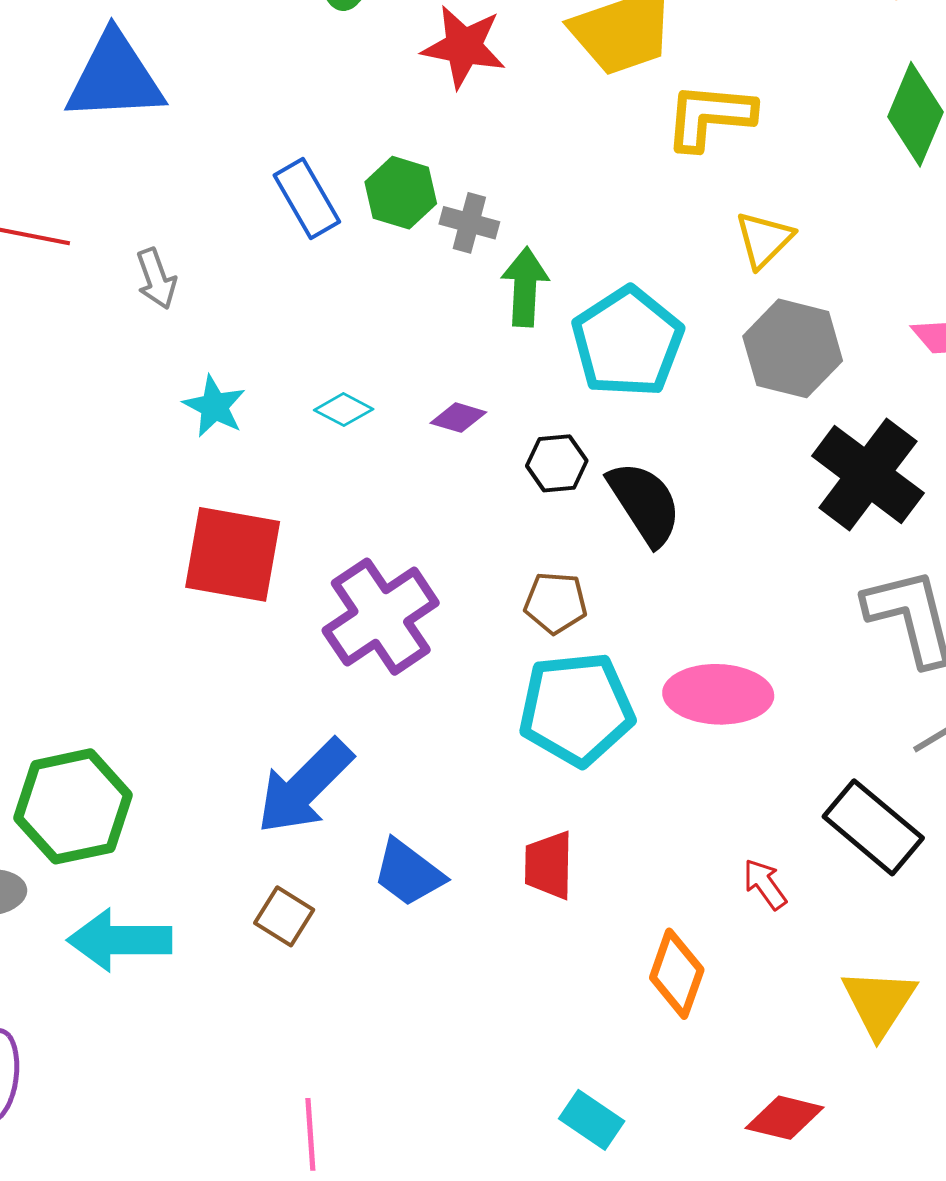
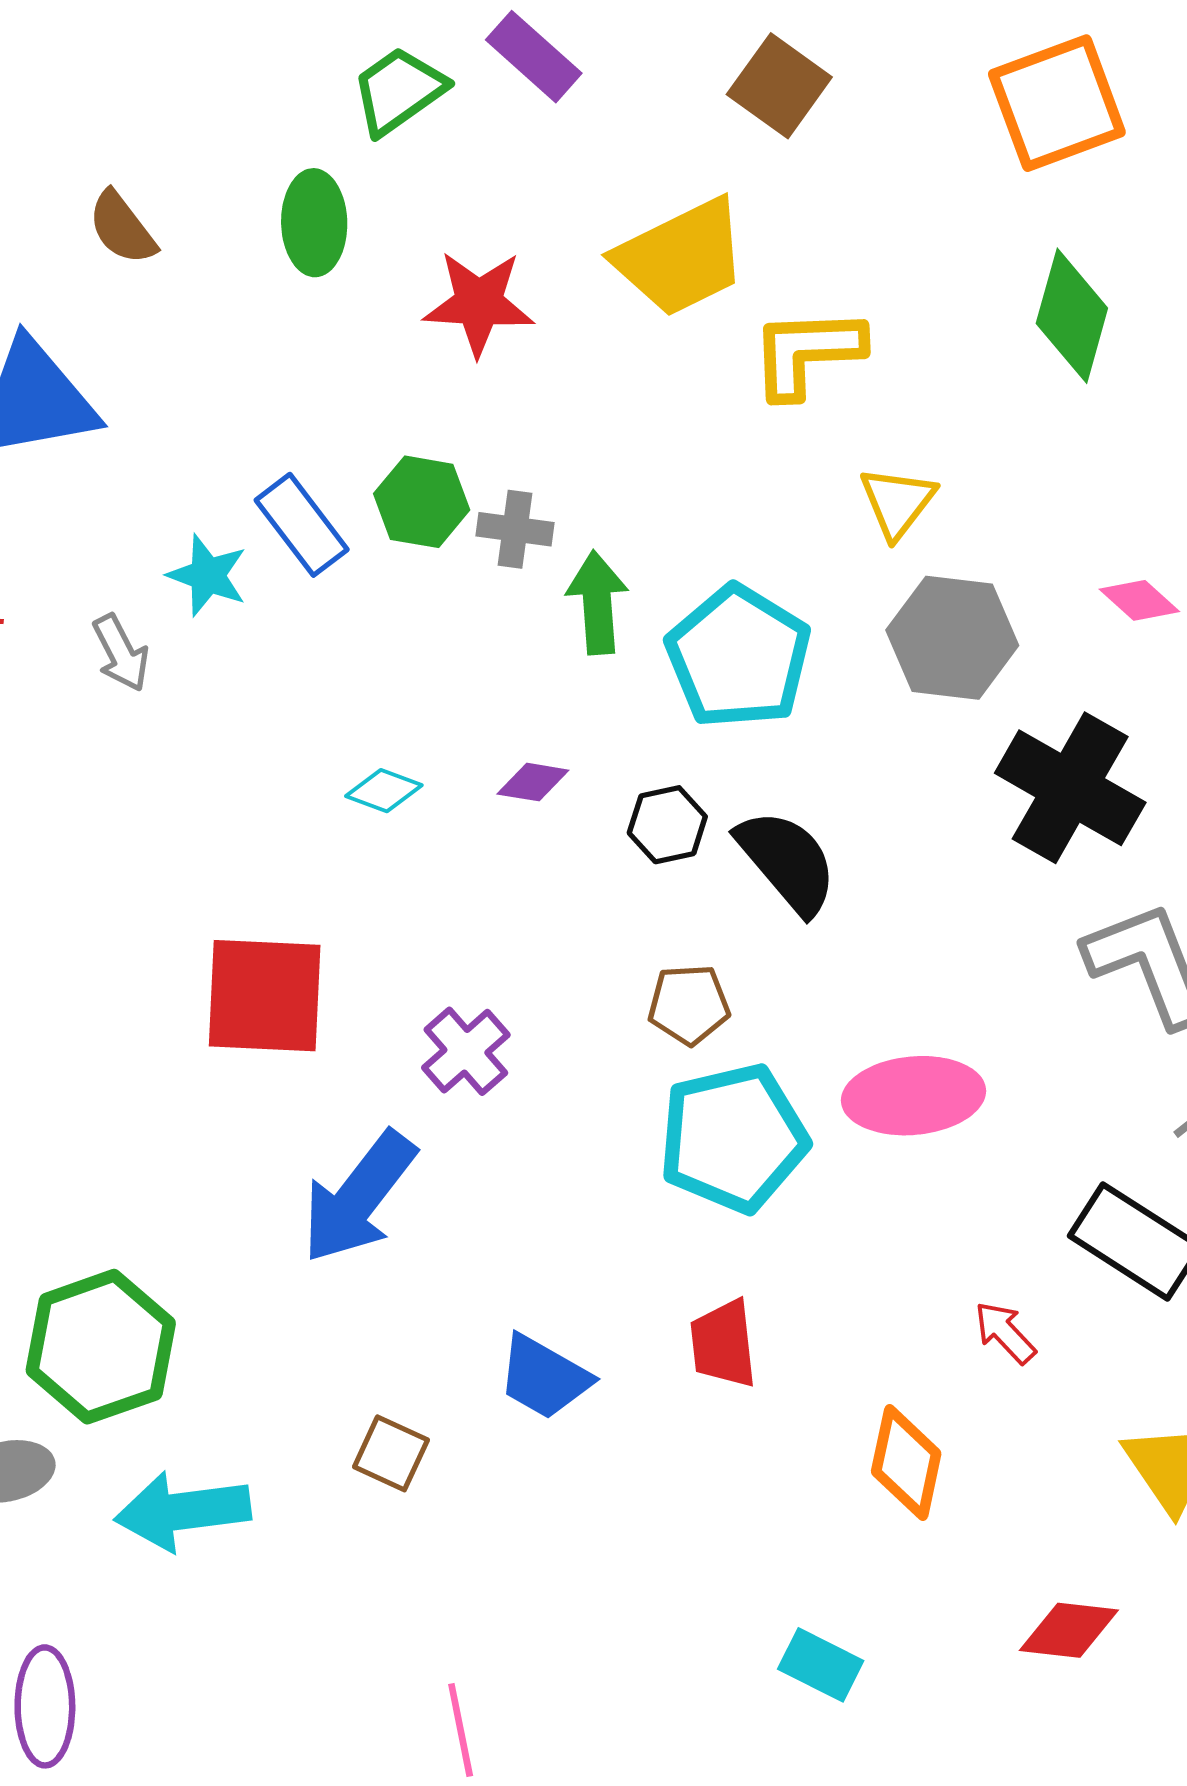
cyan star: (214, 406) -> (207, 575), moved
purple cross: (381, 617) -> (466, 1051), size x0.6
blue arrow: (305, 787) -> (359, 1197), moved

